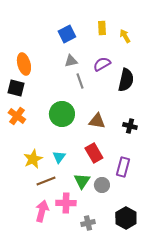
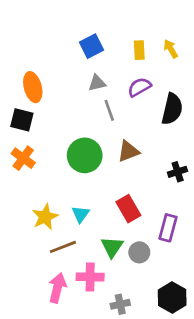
yellow rectangle: (102, 28) -> (139, 50), moved
brown triangle: (97, 121) -> (128, 151), moved, turned -30
black cross: (130, 126) -> (178, 172), turned -32

